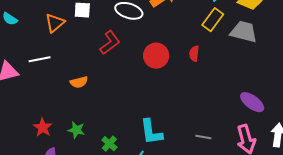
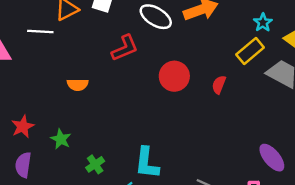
white line: (40, 59) -> (40, 31), moved

